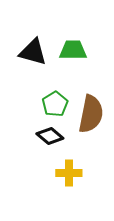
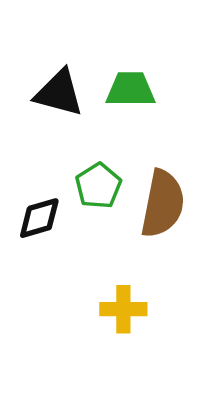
black diamond: (50, 136) -> (39, 218), moved, turned -56

